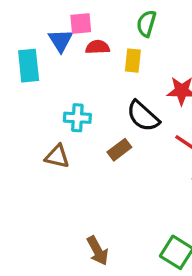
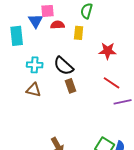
black semicircle: (143, 116) -> (64, 66), moved
cyan cross: (77, 118) -> (35, 65), moved
brown rectangle: (119, 150) -> (71, 86), turned -72

